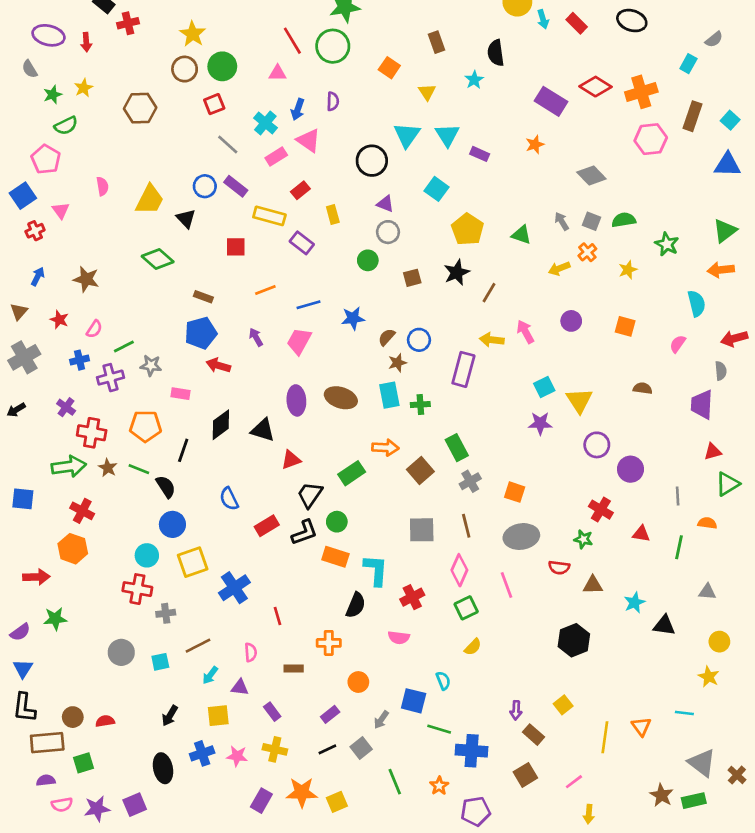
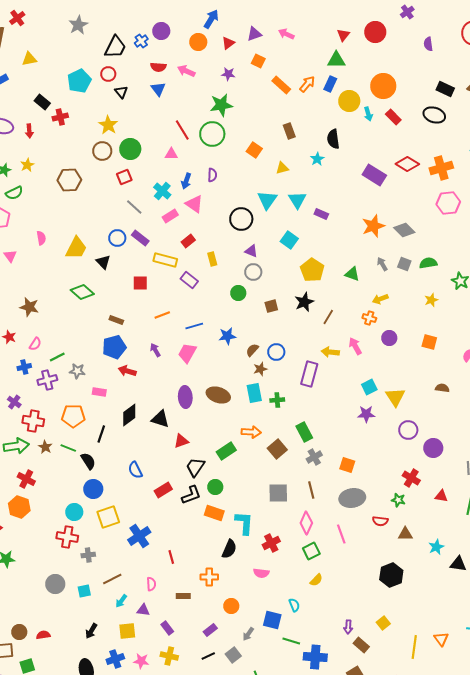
yellow triangle: (427, 92) -> (282, 168), turned 48
orange star: (535, 144) -> (373, 226), moved, size x1.6
orange cross: (587, 252) -> (369, 318), moved, turned -32

